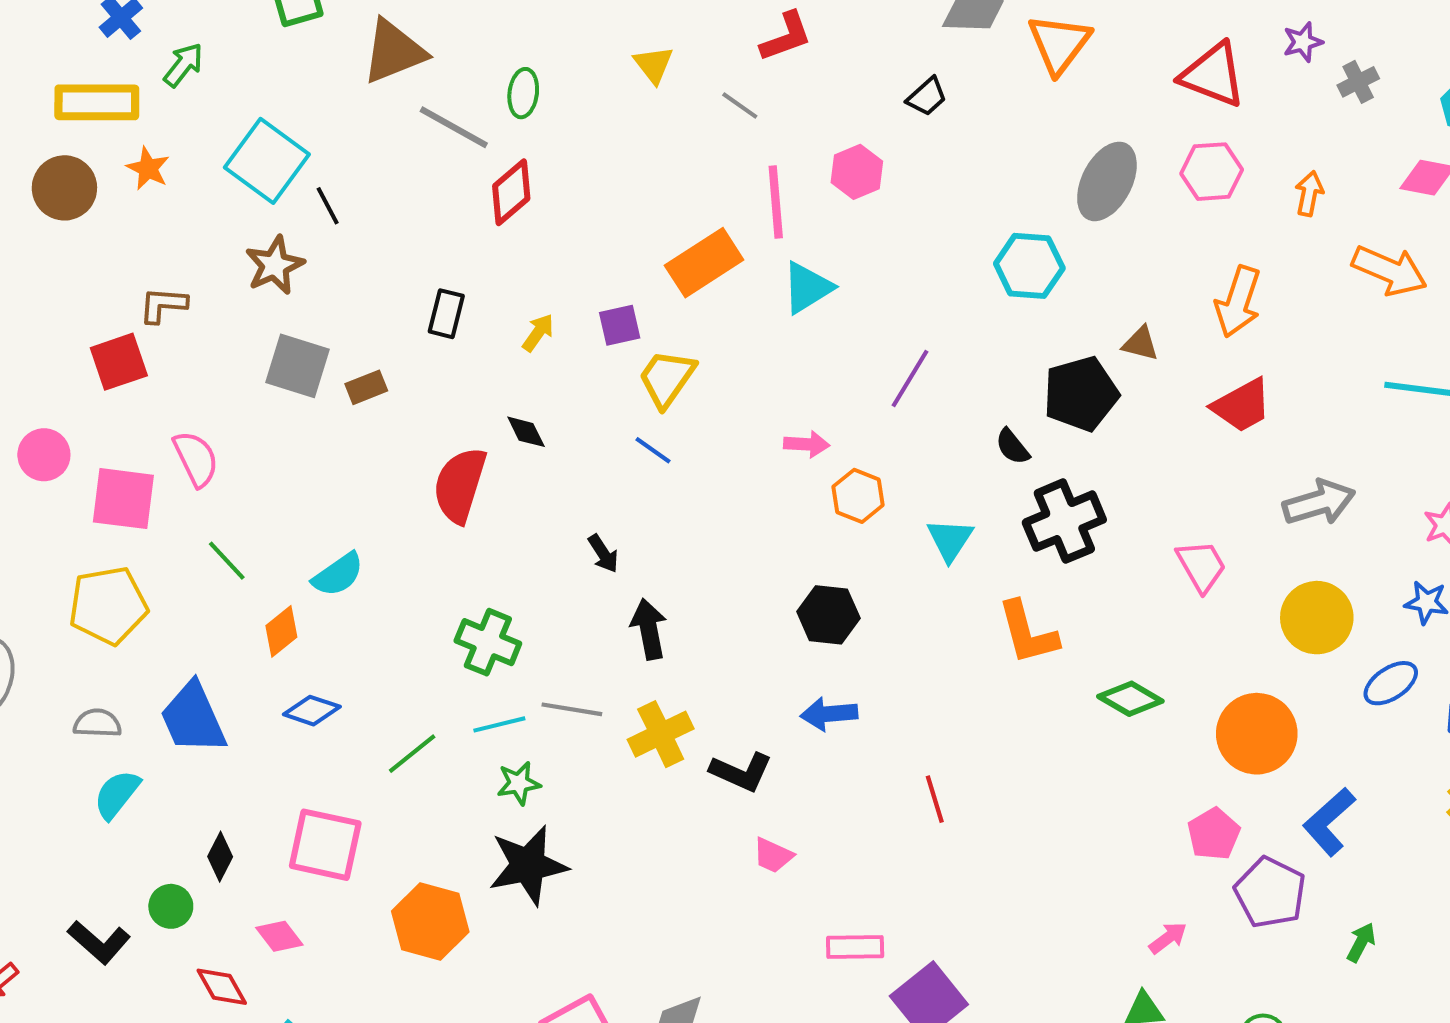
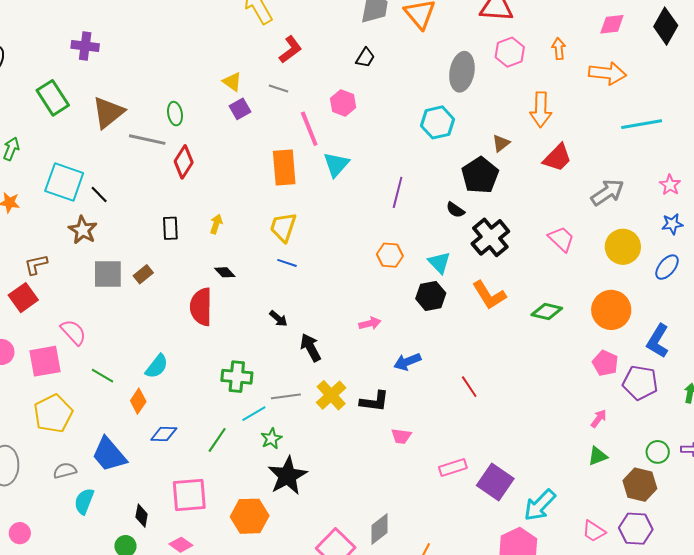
orange rectangle: (704, 263) -> (284, 167), turned -45
purple square: (620, 325) -> (240, 109), moved
brown triangle: (1141, 344) -> (501, 143), turned -36
pink arrow: (807, 444) -> (370, 323), moved
black hexagon: (828, 615) -> (431, 296), moved

